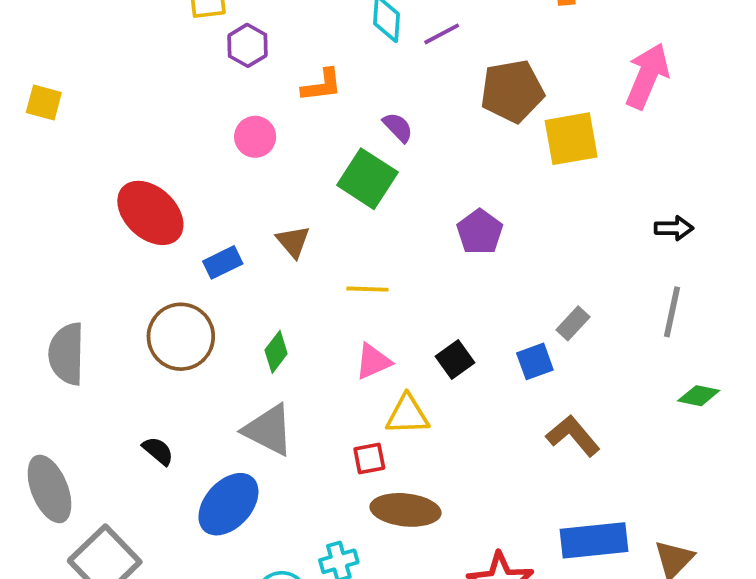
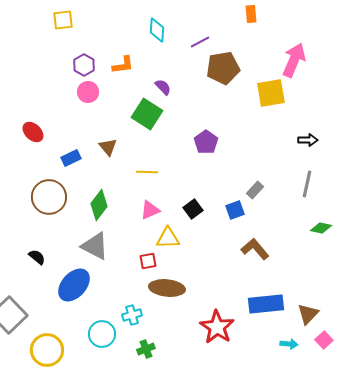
purple line: (442, 34) -> (200, 42), moved
purple hexagon: (247, 45) -> (84, 65), moved
yellow square: (571, 139) -> (271, 93), moved
red ellipse: (150, 213) -> (33, 132), size x0.6
green diamond: (276, 352) -> (99, 205), size x1.4

